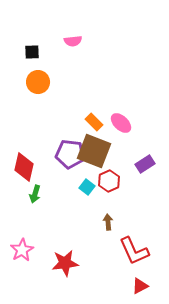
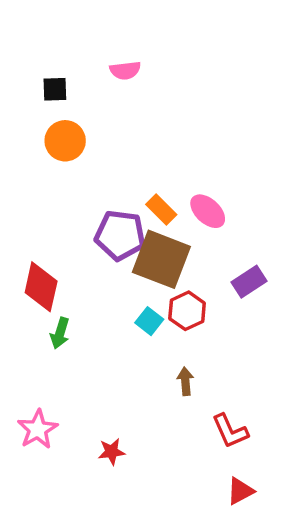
purple pentagon: (70, 154) -> (120, 235), moved
red L-shape: (134, 251) -> (230, 431), size x0.7
red star: (65, 263) -> (112, 452), size x0.6

